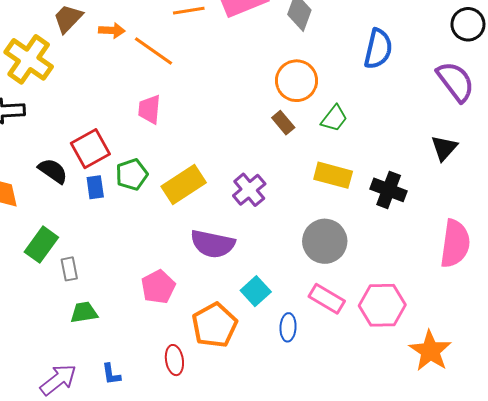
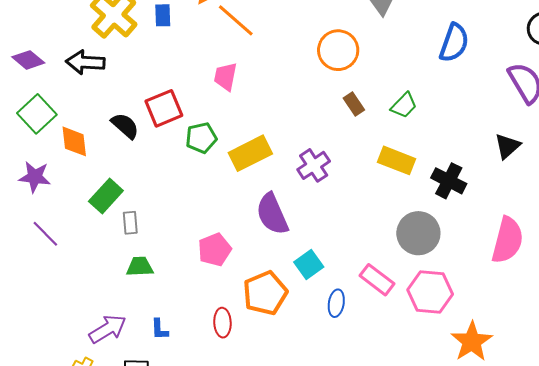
orange circle: (297, 81) -> (338, 50), moved
blue rectangle: (95, 187) -> (163, 15), moved
gray circle: (325, 241) -> (418, 233), moved
purple semicircle: (213, 244) -> (272, 214), turned 48

